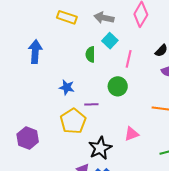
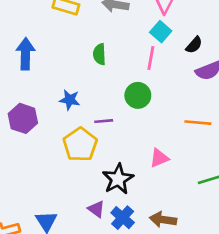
cyan square: (110, 41) -> (161, 32), moved
purple hexagon: (28, 138) -> (23, 118), moved

